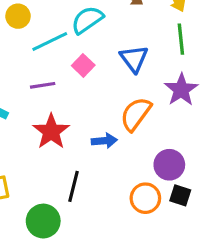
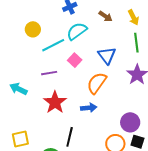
orange semicircle: (136, 114) -> (97, 83), moved

